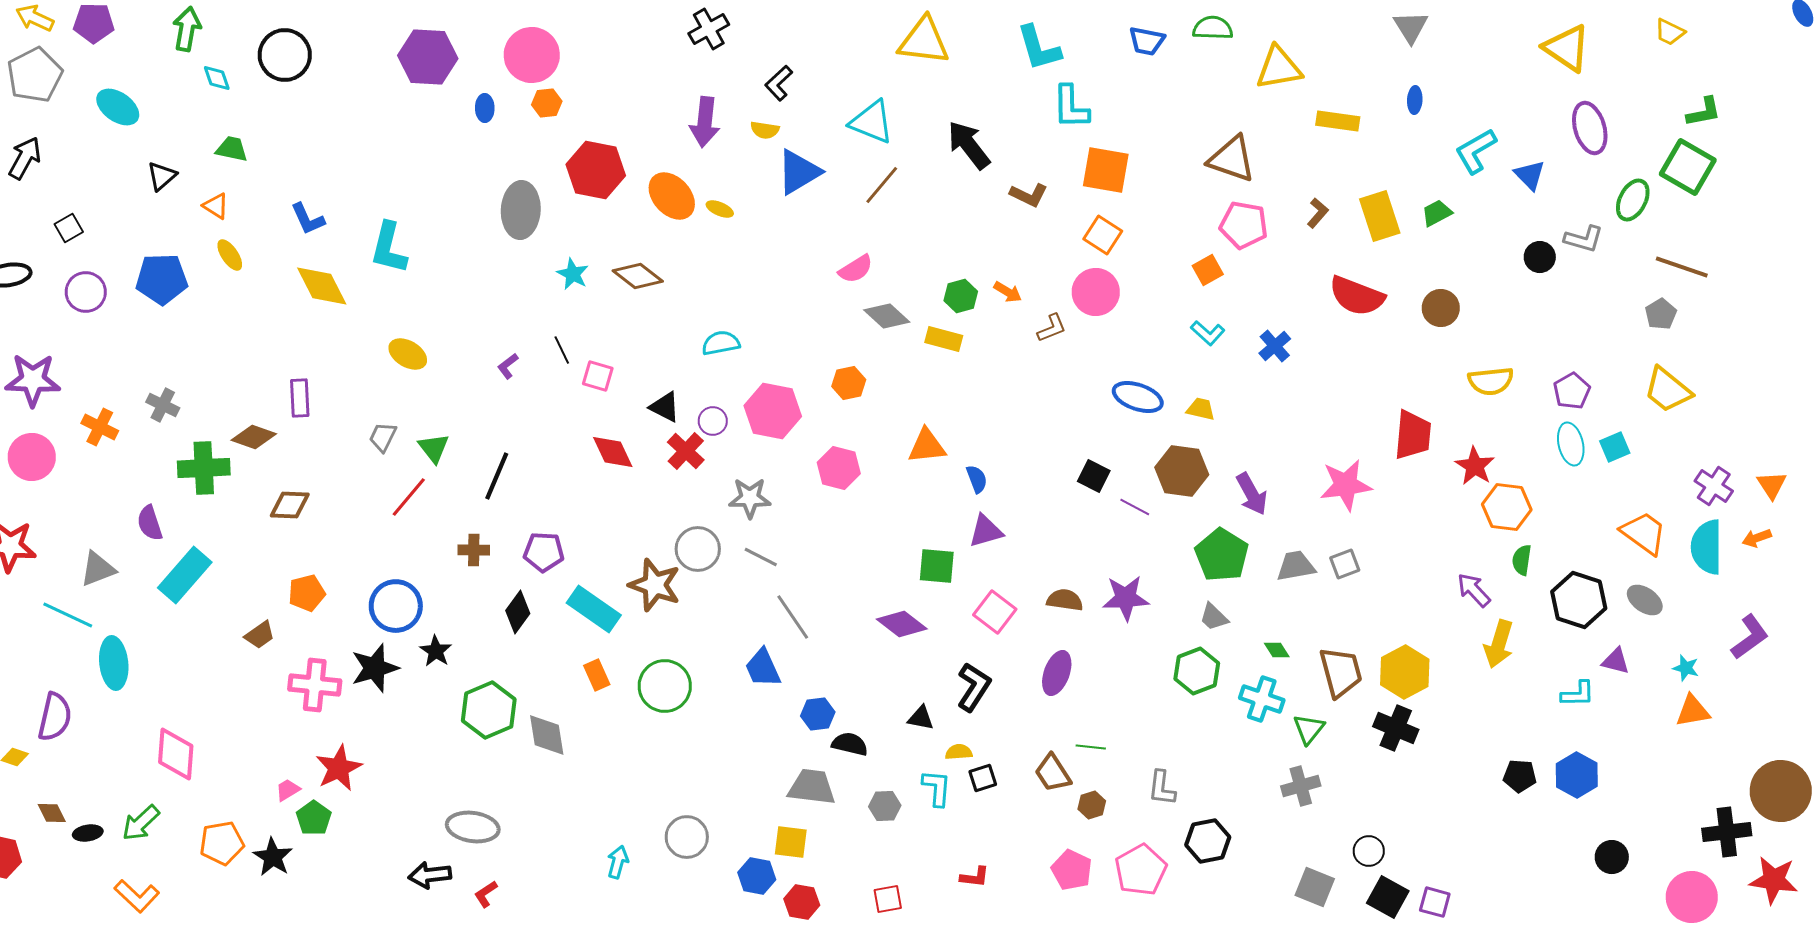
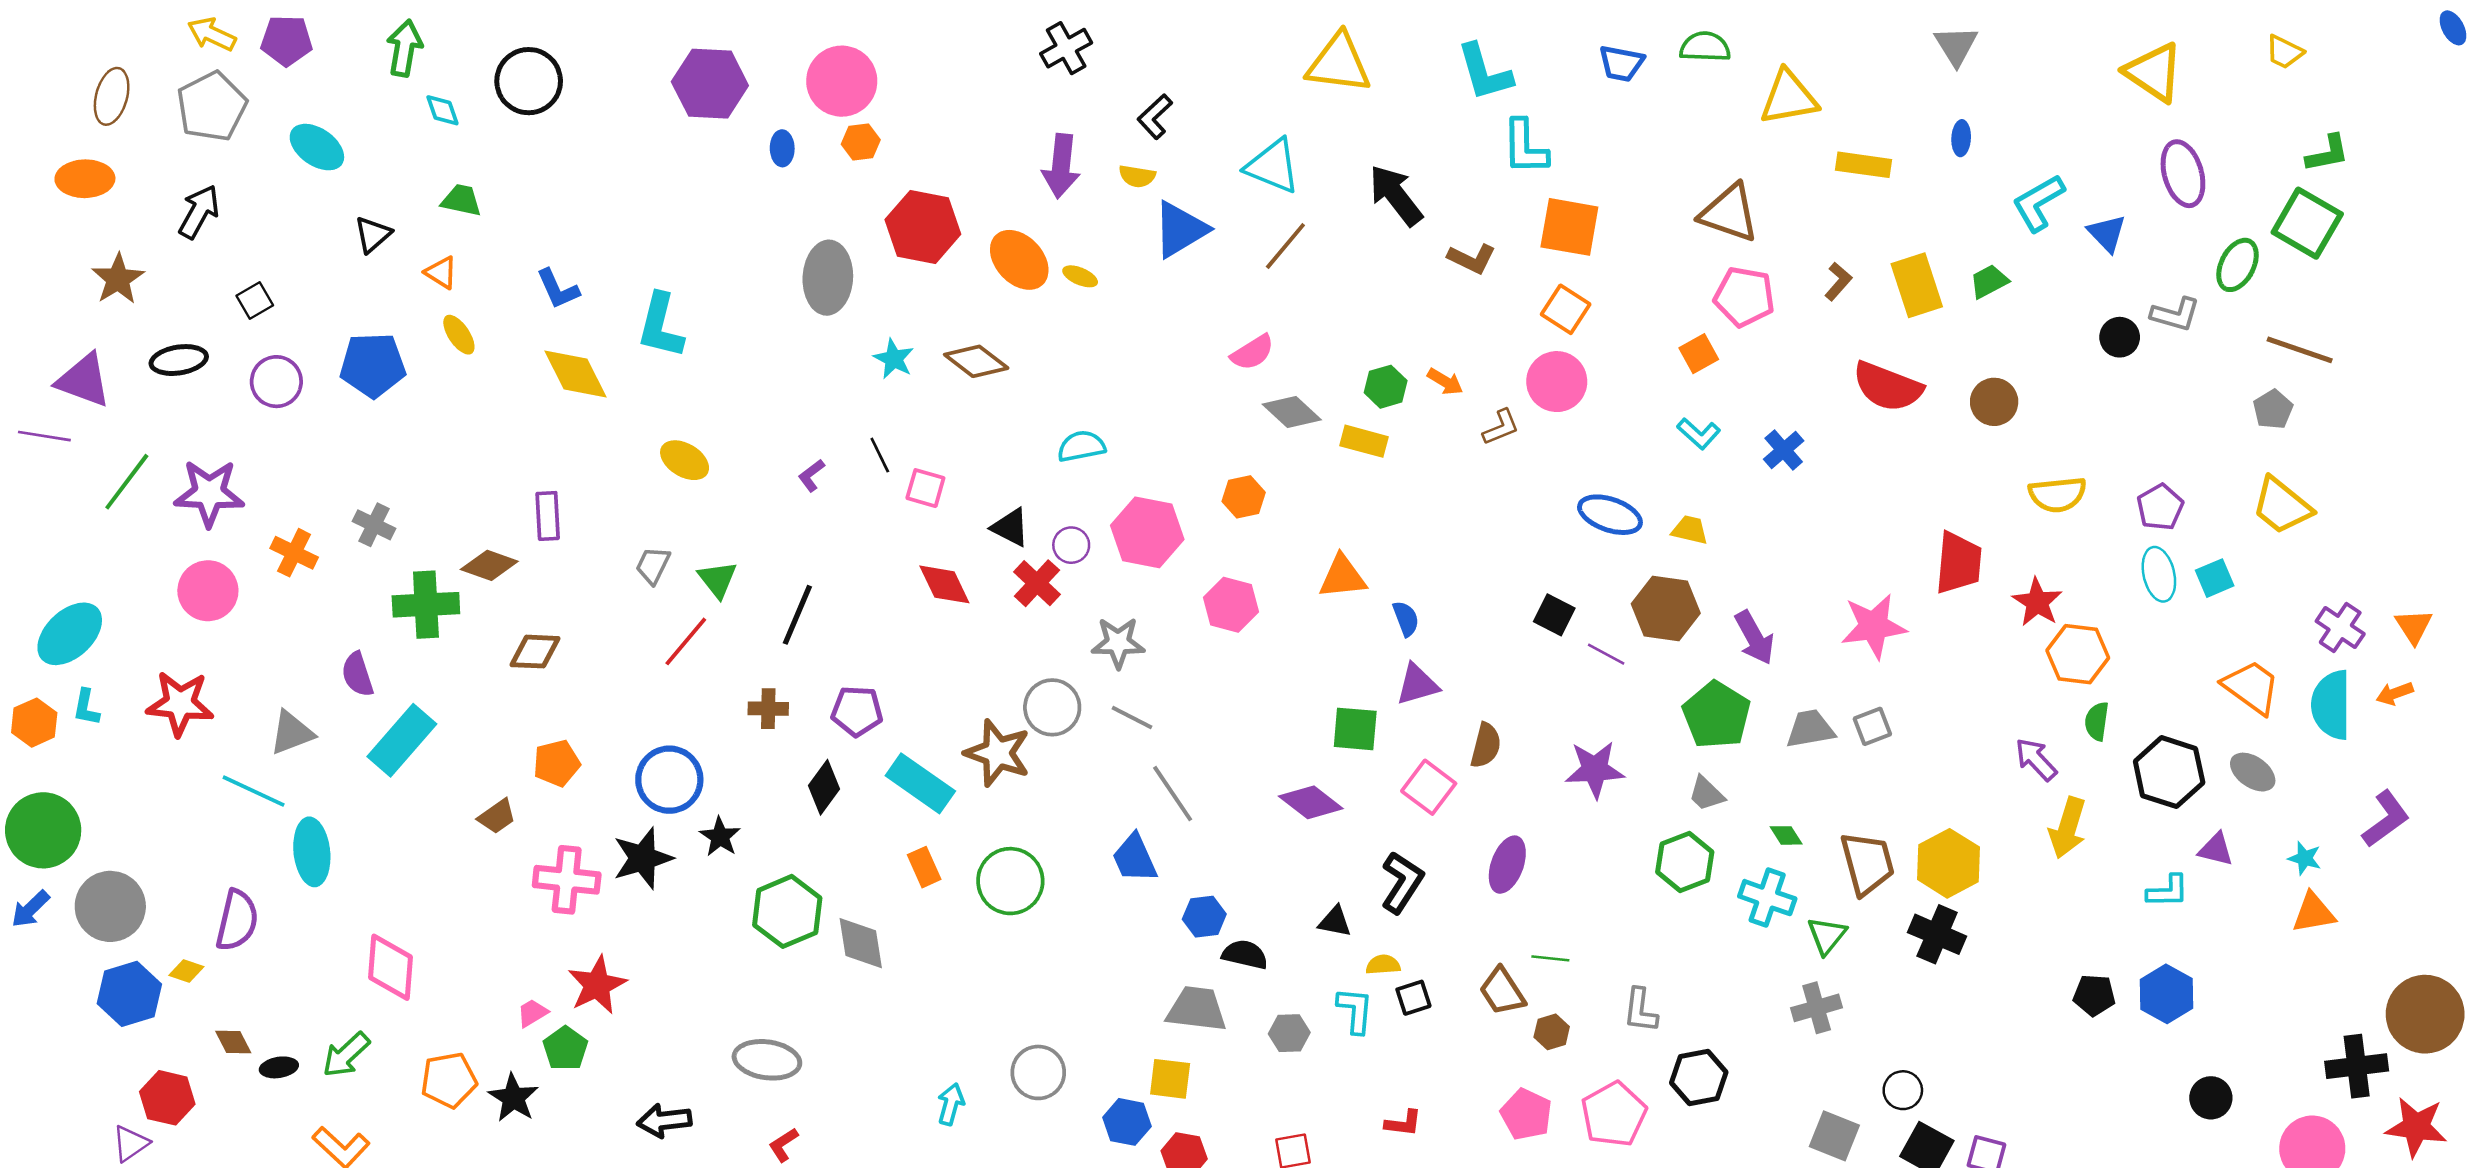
brown semicircle: (1065, 600) -> (1486, 745), moved, turned 96
black arrow: (430, 875) -> (664, 1121), moved

